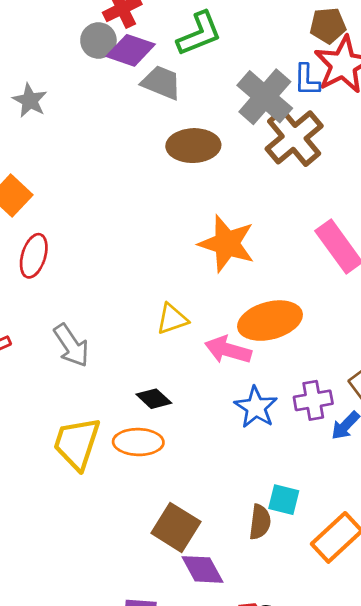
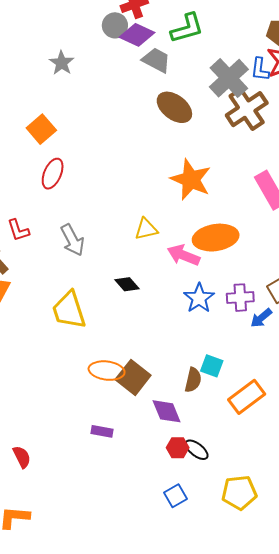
brown ellipse: (193, 146) -> (174, 107), turned 33
orange ellipse: (138, 442) -> (107, 371), moved
yellow trapezoid: (77, 443) -> (69, 310), turned -42
purple diamond: (202, 569) -> (167, 411), moved

